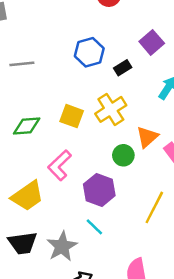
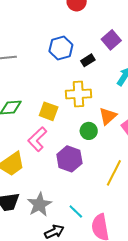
yellow cross: (111, 109) -> (78, 94), turned 30
yellow square: (72, 116) -> (49, 111), moved
cyan line: (94, 227) -> (76, 212), moved

